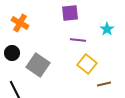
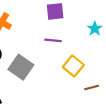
purple line: (78, 40) -> (53, 40), moved

